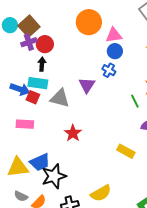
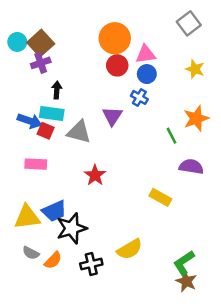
red circle: (45, 44) -> (117, 65), moved

